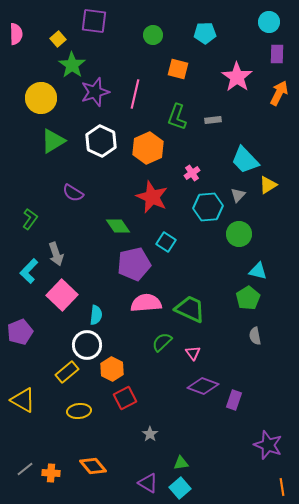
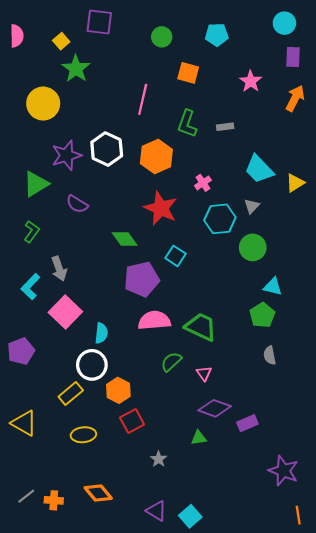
pink star: (237, 77) -> (251, 81), size x0.7
purple star: (95, 92) -> (66, 155), moved
green triangle: (53, 141) -> (36, 184), moved
yellow triangle: (268, 185) -> (295, 183), moved
purple rectangle: (234, 400) -> (247, 423), turned 48
green triangle: (181, 463) -> (199, 438), moved

